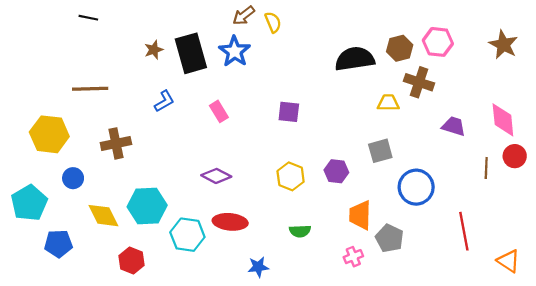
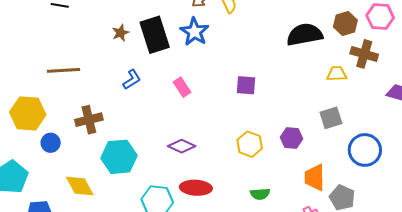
blue circle: (73, 178) -> (51, 143), moved
cyan hexagon: (147, 206) -> (119, 157), moved

